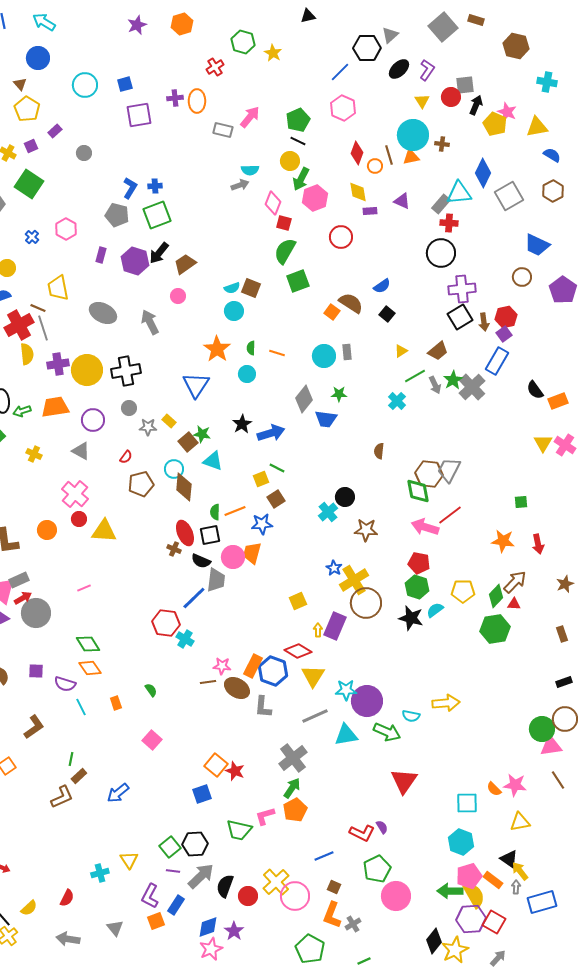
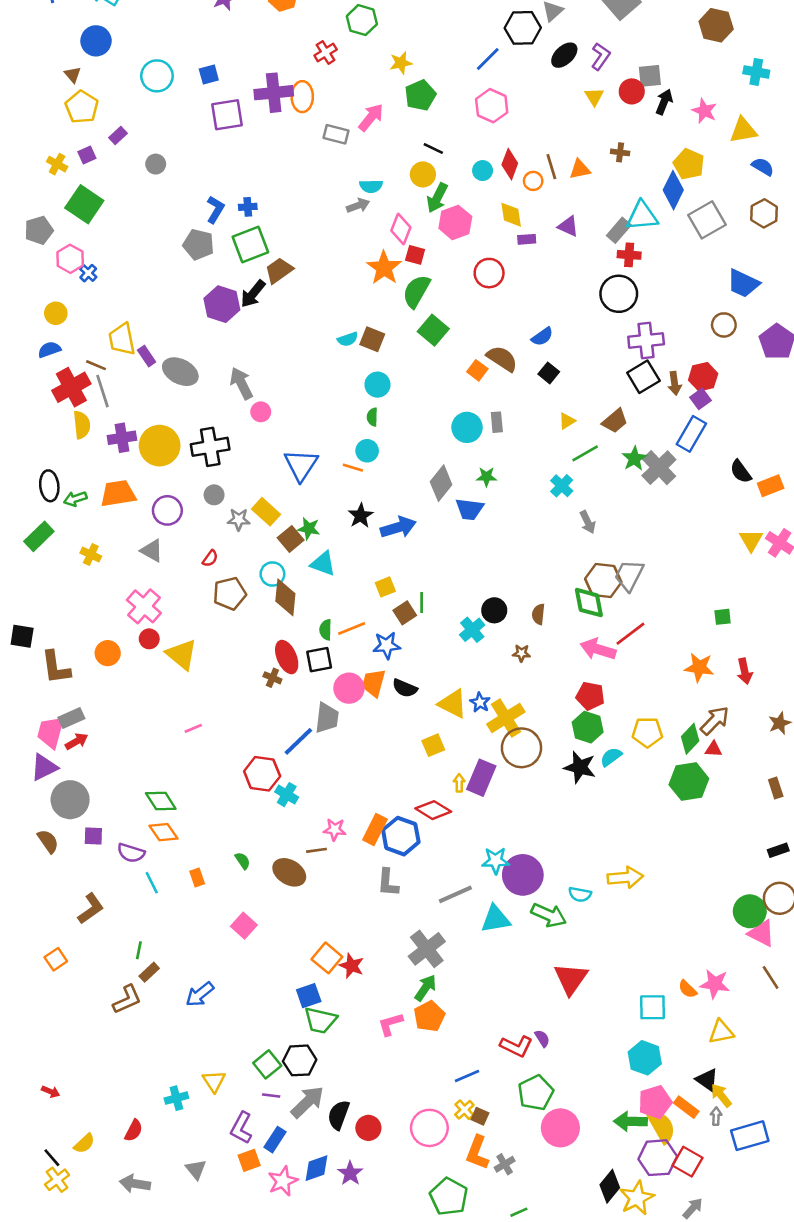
yellow star: (273, 53) -> (401, 63), moved, turned 30
purple cross: (175, 98) -> (274, 93), size x1.8
green pentagon: (298, 120) -> (420, 95), moved
yellow pentagon: (495, 124) -> (689, 164), moved
cyan circle: (413, 135) -> (483, 171), moved, size x0.5
pink hexagon: (66, 229) -> (70, 259), moved
purple rectangle: (101, 255) -> (147, 356), moved, turned -49
brown trapezoid: (185, 264) -> (279, 270), moved
green square: (298, 281) -> (433, 330), turned -30
pink circle: (178, 296) -> (261, 412), moved
cyan circle: (234, 311) -> (377, 385), moved
orange star: (217, 349) -> (384, 268), moved
orange line: (277, 353) -> (353, 468), moved
gray arrow: (435, 385) -> (588, 522), moved
yellow rectangle: (169, 421) -> (266, 512), size x1.5
brown semicircle: (379, 451) -> (538, 614), moved
green line: (277, 468) -> (422, 603), moved, turned 63
brown star: (366, 530) -> (521, 653), size x0.6
yellow triangle: (104, 531) -> (182, 654), turned 36
black semicircle: (201, 561) -> (405, 688), moved
pink line: (84, 588) -> (193, 728), moved
gray circle: (36, 613) -> (70, 800), moved
yellow triangle: (313, 676) -> (453, 704), moved, turned -35
brown ellipse: (237, 688) -> (289, 872), moved
pink triangle: (551, 746) -> (761, 933), turned 35
green trapezoid: (239, 830) -> (320, 1020), moved
yellow cross: (276, 882) -> (464, 1110), moved, size x0.6
pink star: (211, 949) -> (283, 1181), moved

